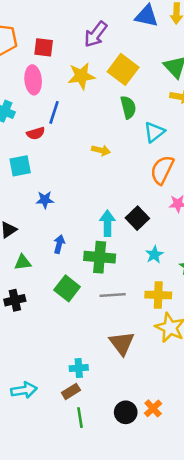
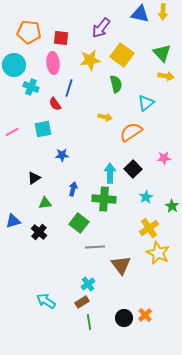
green semicircle: (128, 107) -> (116, 84), moved
red semicircle: (36, 133) -> (55, 104), turned 72
orange semicircle: (162, 170) -> (131, 132), moved, turned 30
gray line: (113, 295) -> (95, 247), moved
yellow cross: (158, 295) -> (149, 228), turned -36
black cross: (15, 300) -> (39, 232), turned -35
cyan cross: (79, 368) -> (88, 284), turned -32
cyan arrow: (24, 390) -> (46, 301), turned -138

